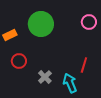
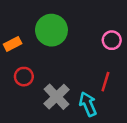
pink circle: (89, 22) -> (112, 40), moved
gray cross: (45, 77) -> (56, 97), size x1.5

